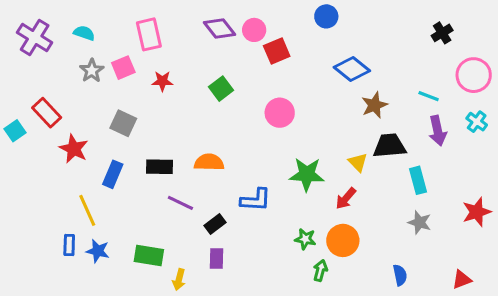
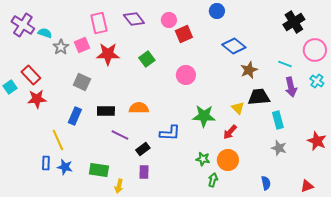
purple diamond: (220, 28) -> (134, 19), moved
cyan semicircle: (84, 33) -> (45, 33), moved
black cross: (442, 33) -> (294, 22), size x1.5
red star: (162, 81) -> (108, 54), size x1.6
red star: (74, 149) -> (37, 99), moved, turned -30
red star: (477, 212) -> (317, 141), turned -30

